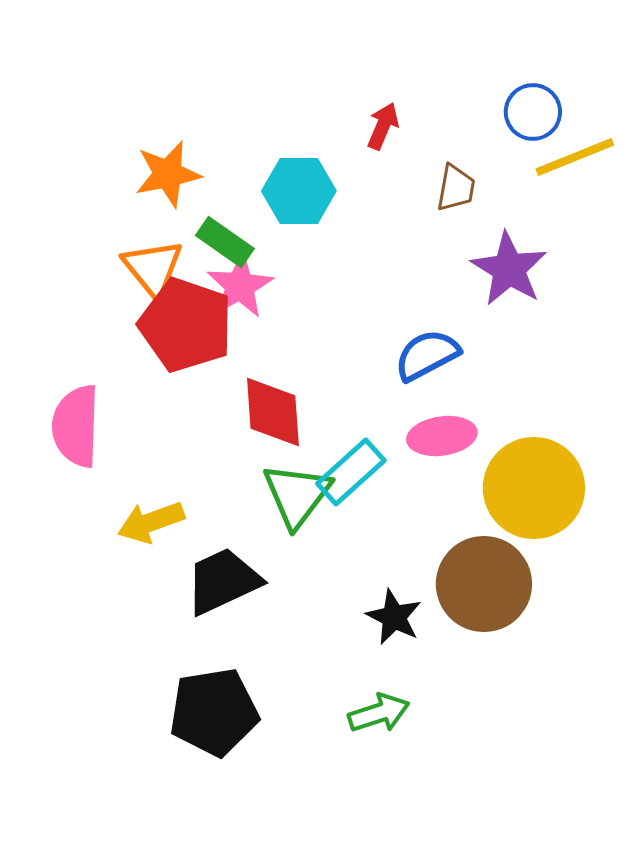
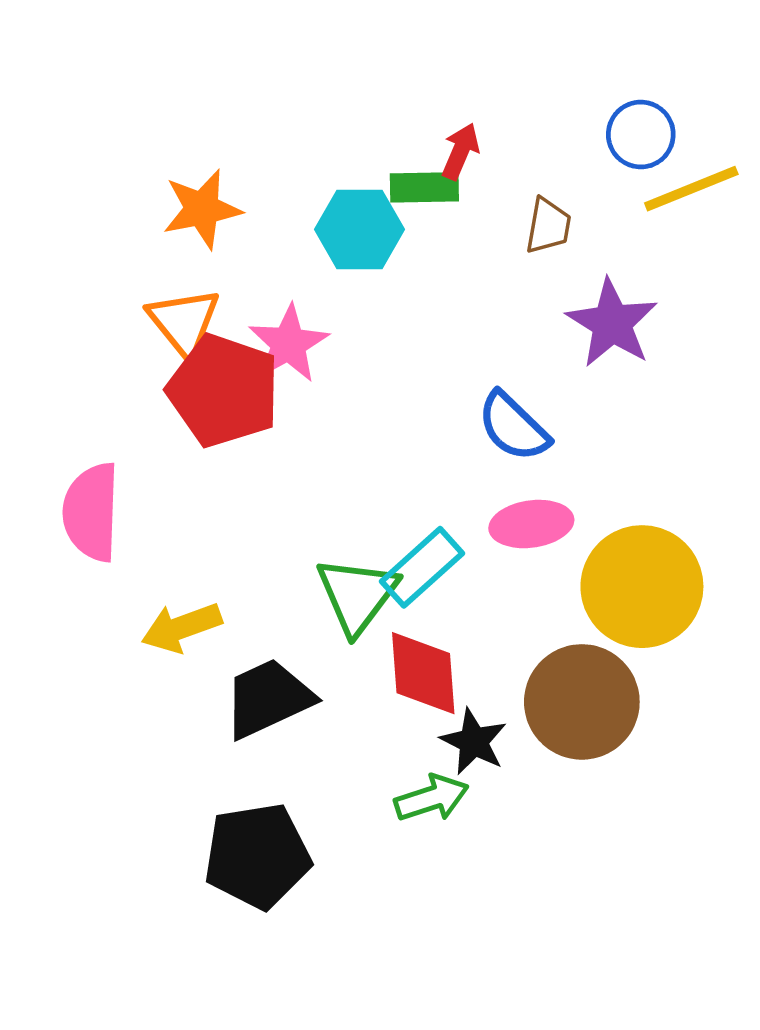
green rectangle: (225, 242) -> (424, 187), moved, turned -36
blue semicircle: (427, 355) -> (513, 427), turned -108
red diamond: (273, 412) -> (423, 673), moved
green arrow: (379, 713) -> (432, 798), moved

